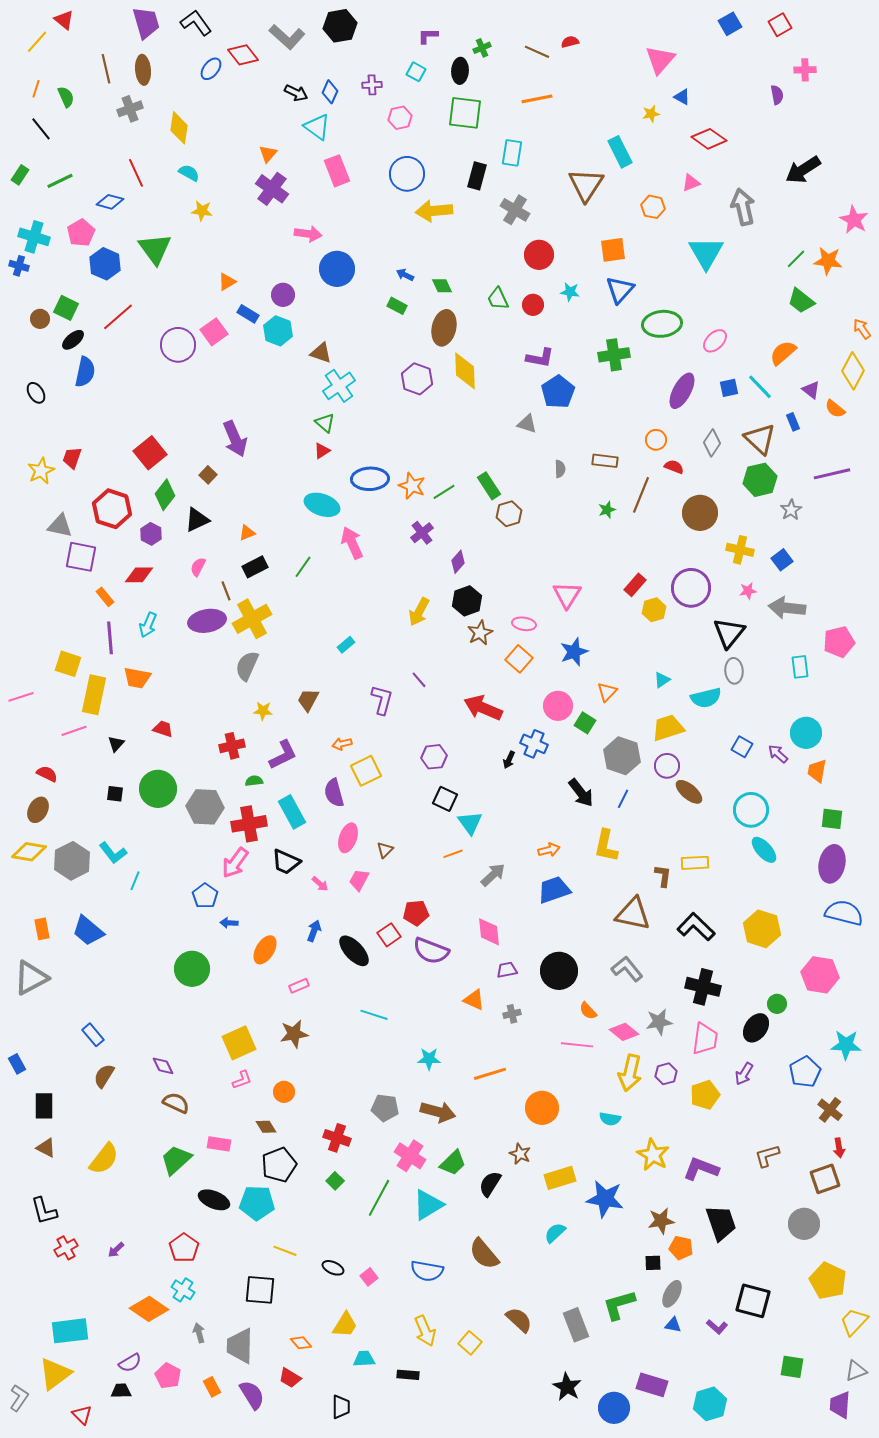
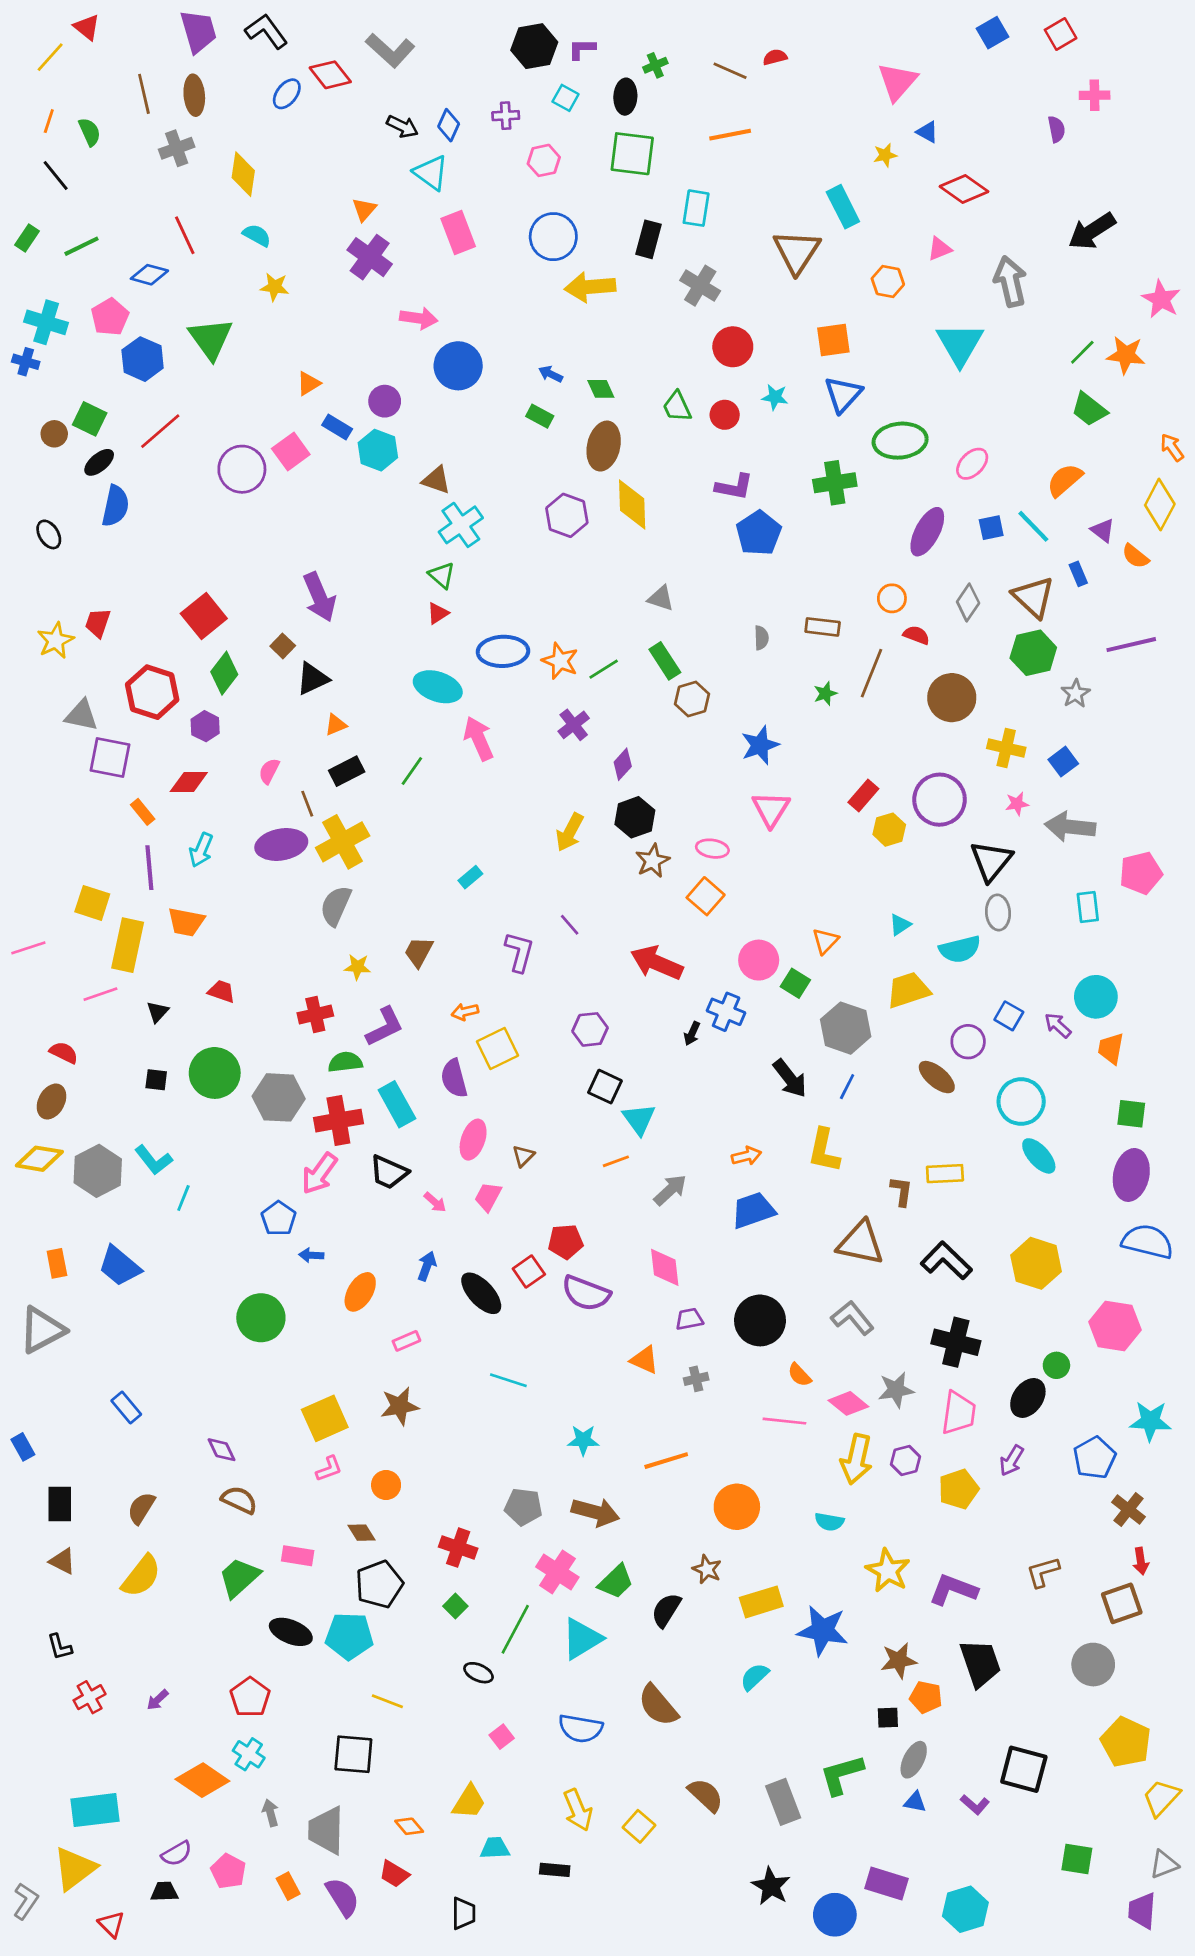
black hexagon: (340, 26) -> (534, 46), moved
gray triangle: (527, 424) -> (661, 598), moved
black triangle: (197, 520) -> (313, 679), moved
blue star: (574, 652) -> (760, 745), moved
purple circle: (667, 766) -> (968, 1042), moved
green semicircle: (254, 781) -> (345, 1062), size x1.4
brown semicircle: (104, 1076) -> (141, 1508), moved
black L-shape: (44, 1211) -> (60, 1647), size x0.7
black ellipse: (333, 1268) -> (479, 1673), moved

